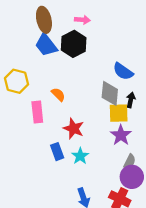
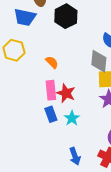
blue trapezoid: (46, 45) -> (25, 17), moved, turned -40
pink rectangle: (37, 112) -> (51, 90), moved

